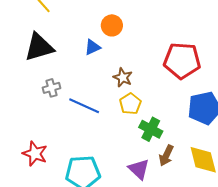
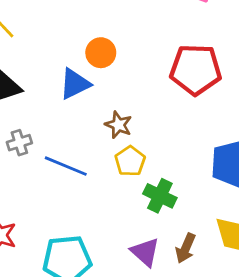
blue triangle: (93, 47) -> (75, 84), size x1.4
red pentagon: (182, 61) -> (196, 70), moved
brown arrow: (166, 155) -> (186, 248), moved

